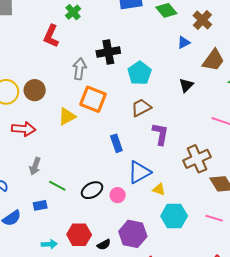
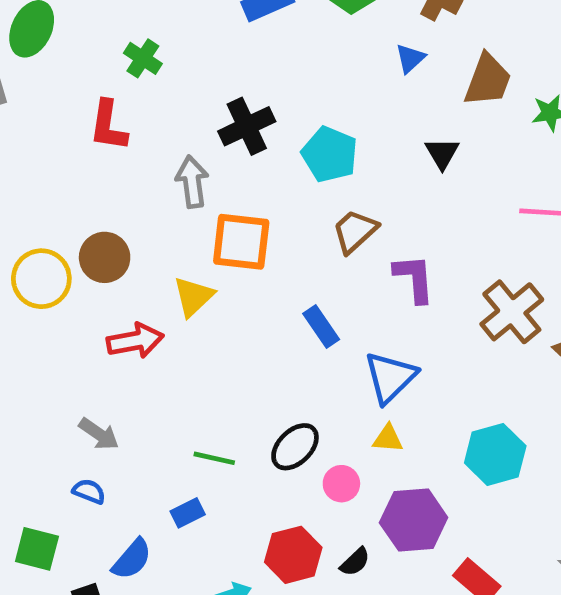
red arrow: (24, 129) -> (135, 341), moved
gray arrow: (35, 166) -> (99, 434), moved, turned -60
yellow triangle: (159, 189) -> (388, 439), moved
pink circle: (118, 195) -> (341, 484), moved

